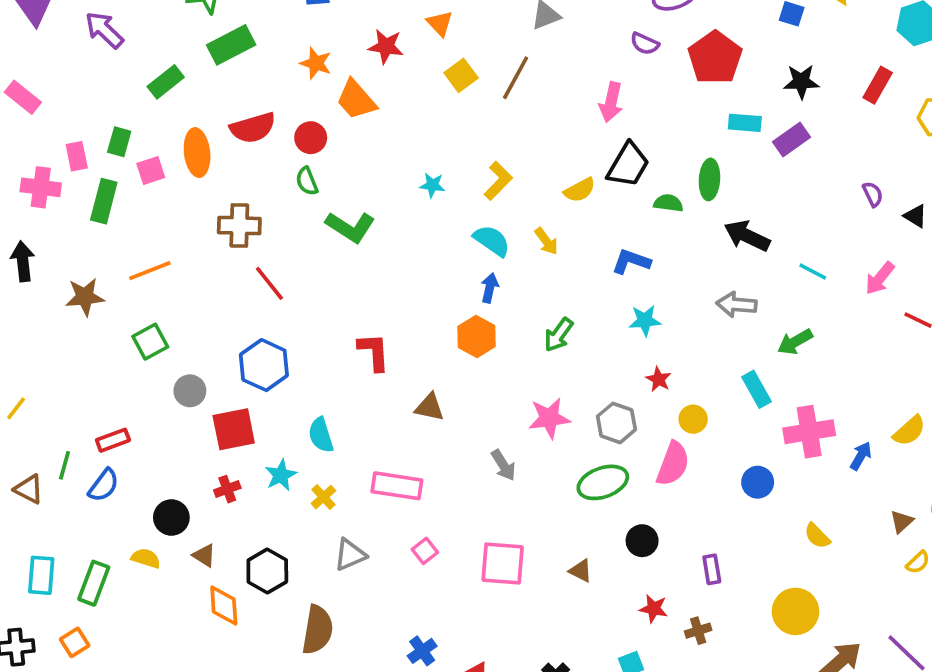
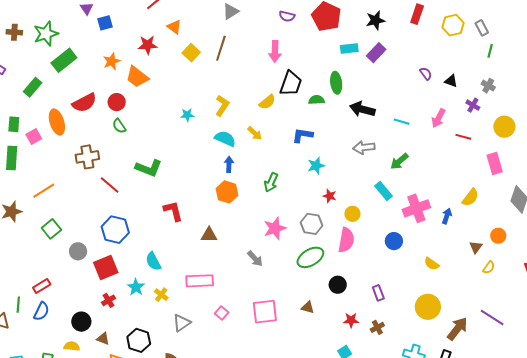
orange star: (316, 63) -> (112, 61), turned -30
green L-shape: (350, 227) -> (149, 168), moved

